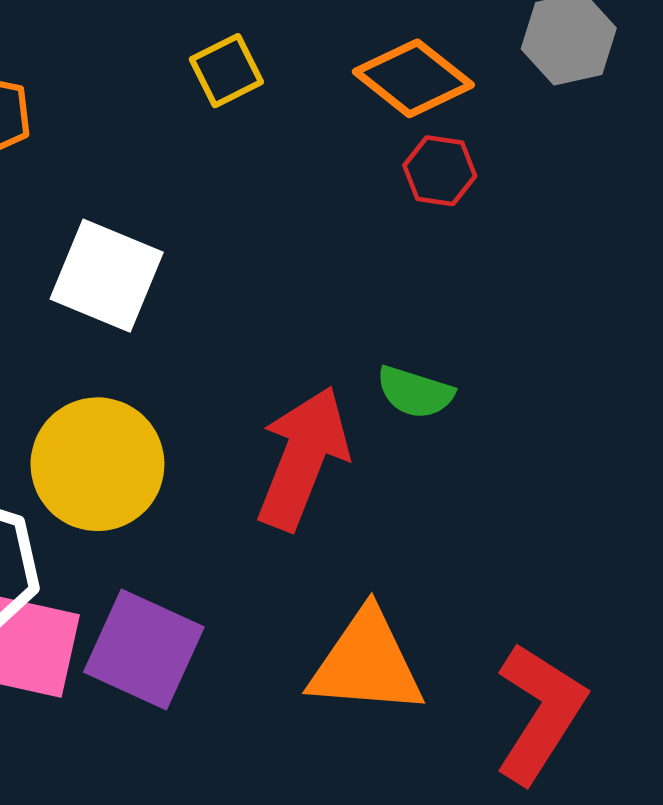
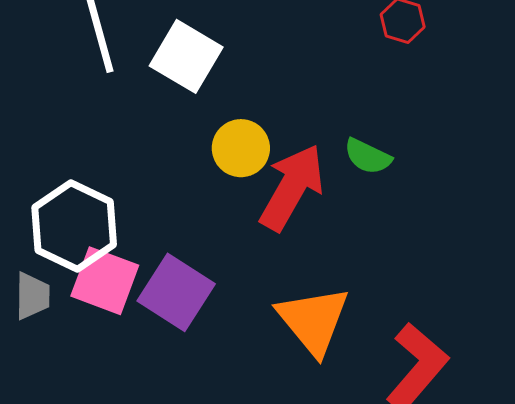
yellow circle: (97, 464) -> (241, 148), moved, size x0.7
orange triangle: (366, 663) -> (313, 321), turned 38

